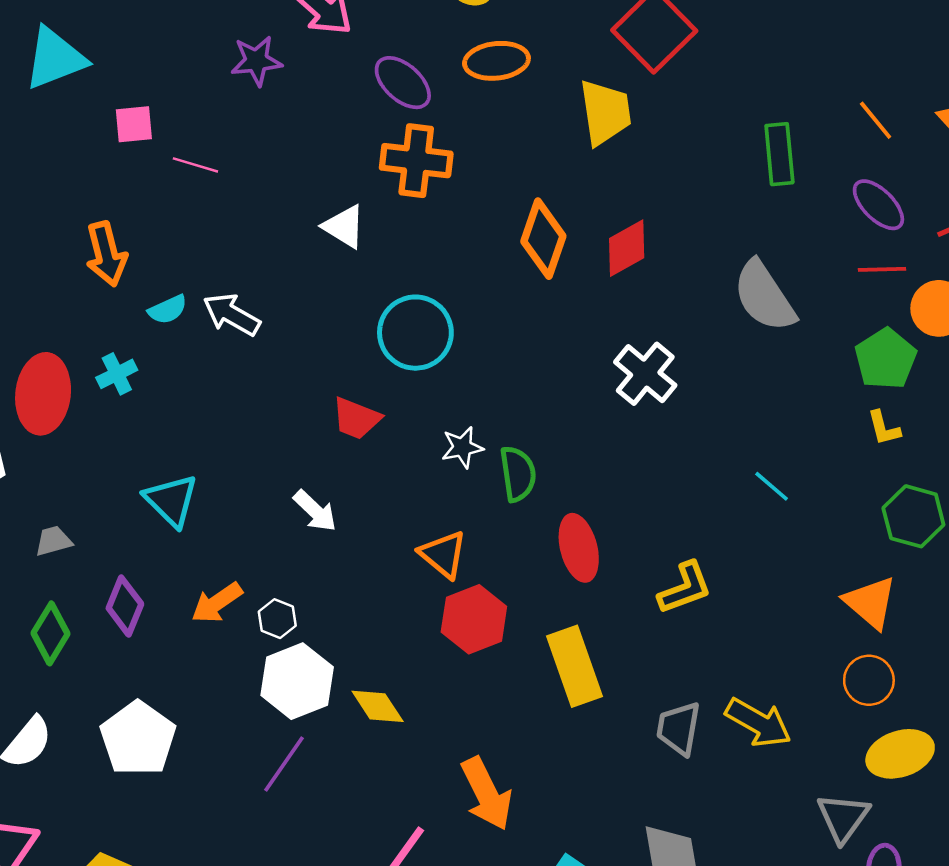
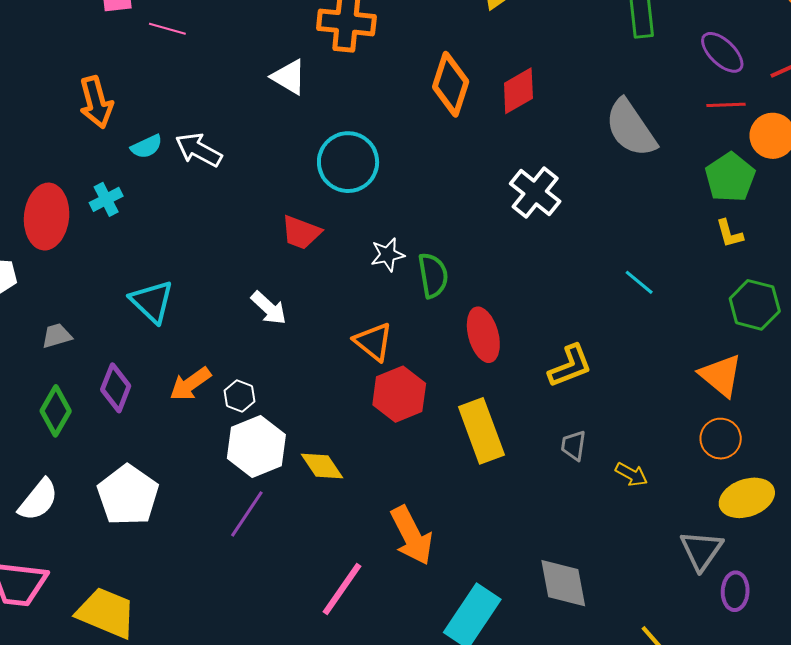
yellow arrow: (758, 723) -> (631, 474), size x0.6
gray trapezoid: (679, 728) -> (574, 446), moved, size x0.7

